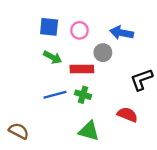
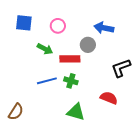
blue square: (49, 27) -> (24, 23), moved
pink circle: (80, 30) -> (58, 26), moved
brown semicircle: (19, 131) -> (16, 112), turned 96

